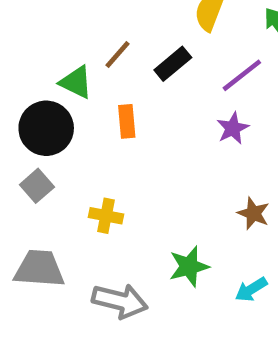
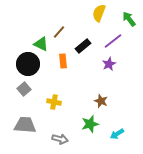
black rectangle: (173, 64) -> (83, 46), moved
brown star: (253, 213) -> (101, 101), moved
gray arrow: (120, 301) -> (60, 139), size x0.7

